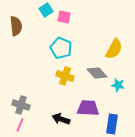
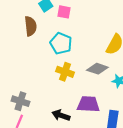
brown semicircle: (16, 26) -> (31, 26), moved
gray diamond: (97, 73) -> (97, 69), turned -30

